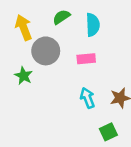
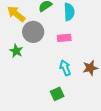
yellow arrow: (24, 27) -> (16, 14), turned -30
green square: (108, 132) -> (57, 94), moved

